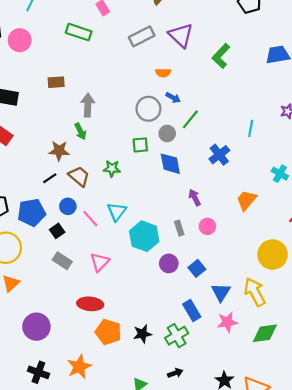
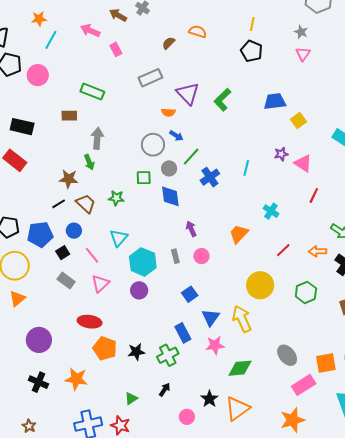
green rectangle: (79, 32) -> (92, 92), moved
purple triangle: (181, 35) -> (188, 94), moved
blue cross: (219, 155) -> (210, 177), moved
pink line: (90, 219) -> (92, 255), moved
purple circle: (169, 263) -> (139, 290), moved
green diamond: (265, 333) -> (240, 368), moved
orange star: (79, 367) -> (76, 379), turned 30
black arrow: (175, 373) -> (165, 390), turned -40

